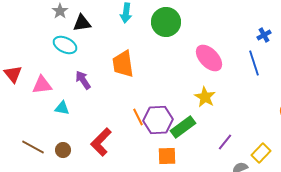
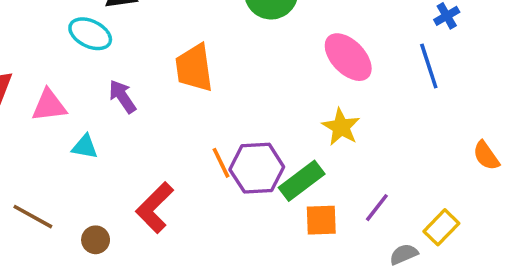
brown circle: (63, 150) -> (96, 240), moved
orange square: (167, 156) -> (321, 220), moved

